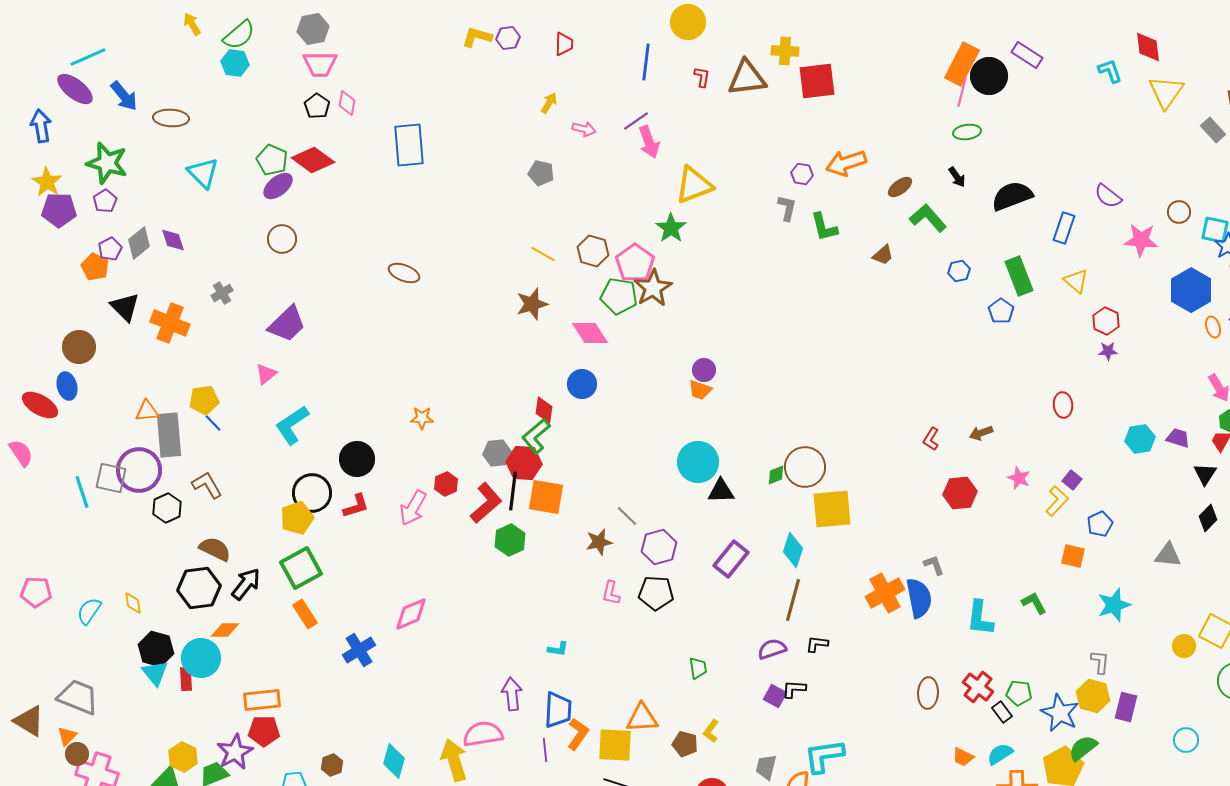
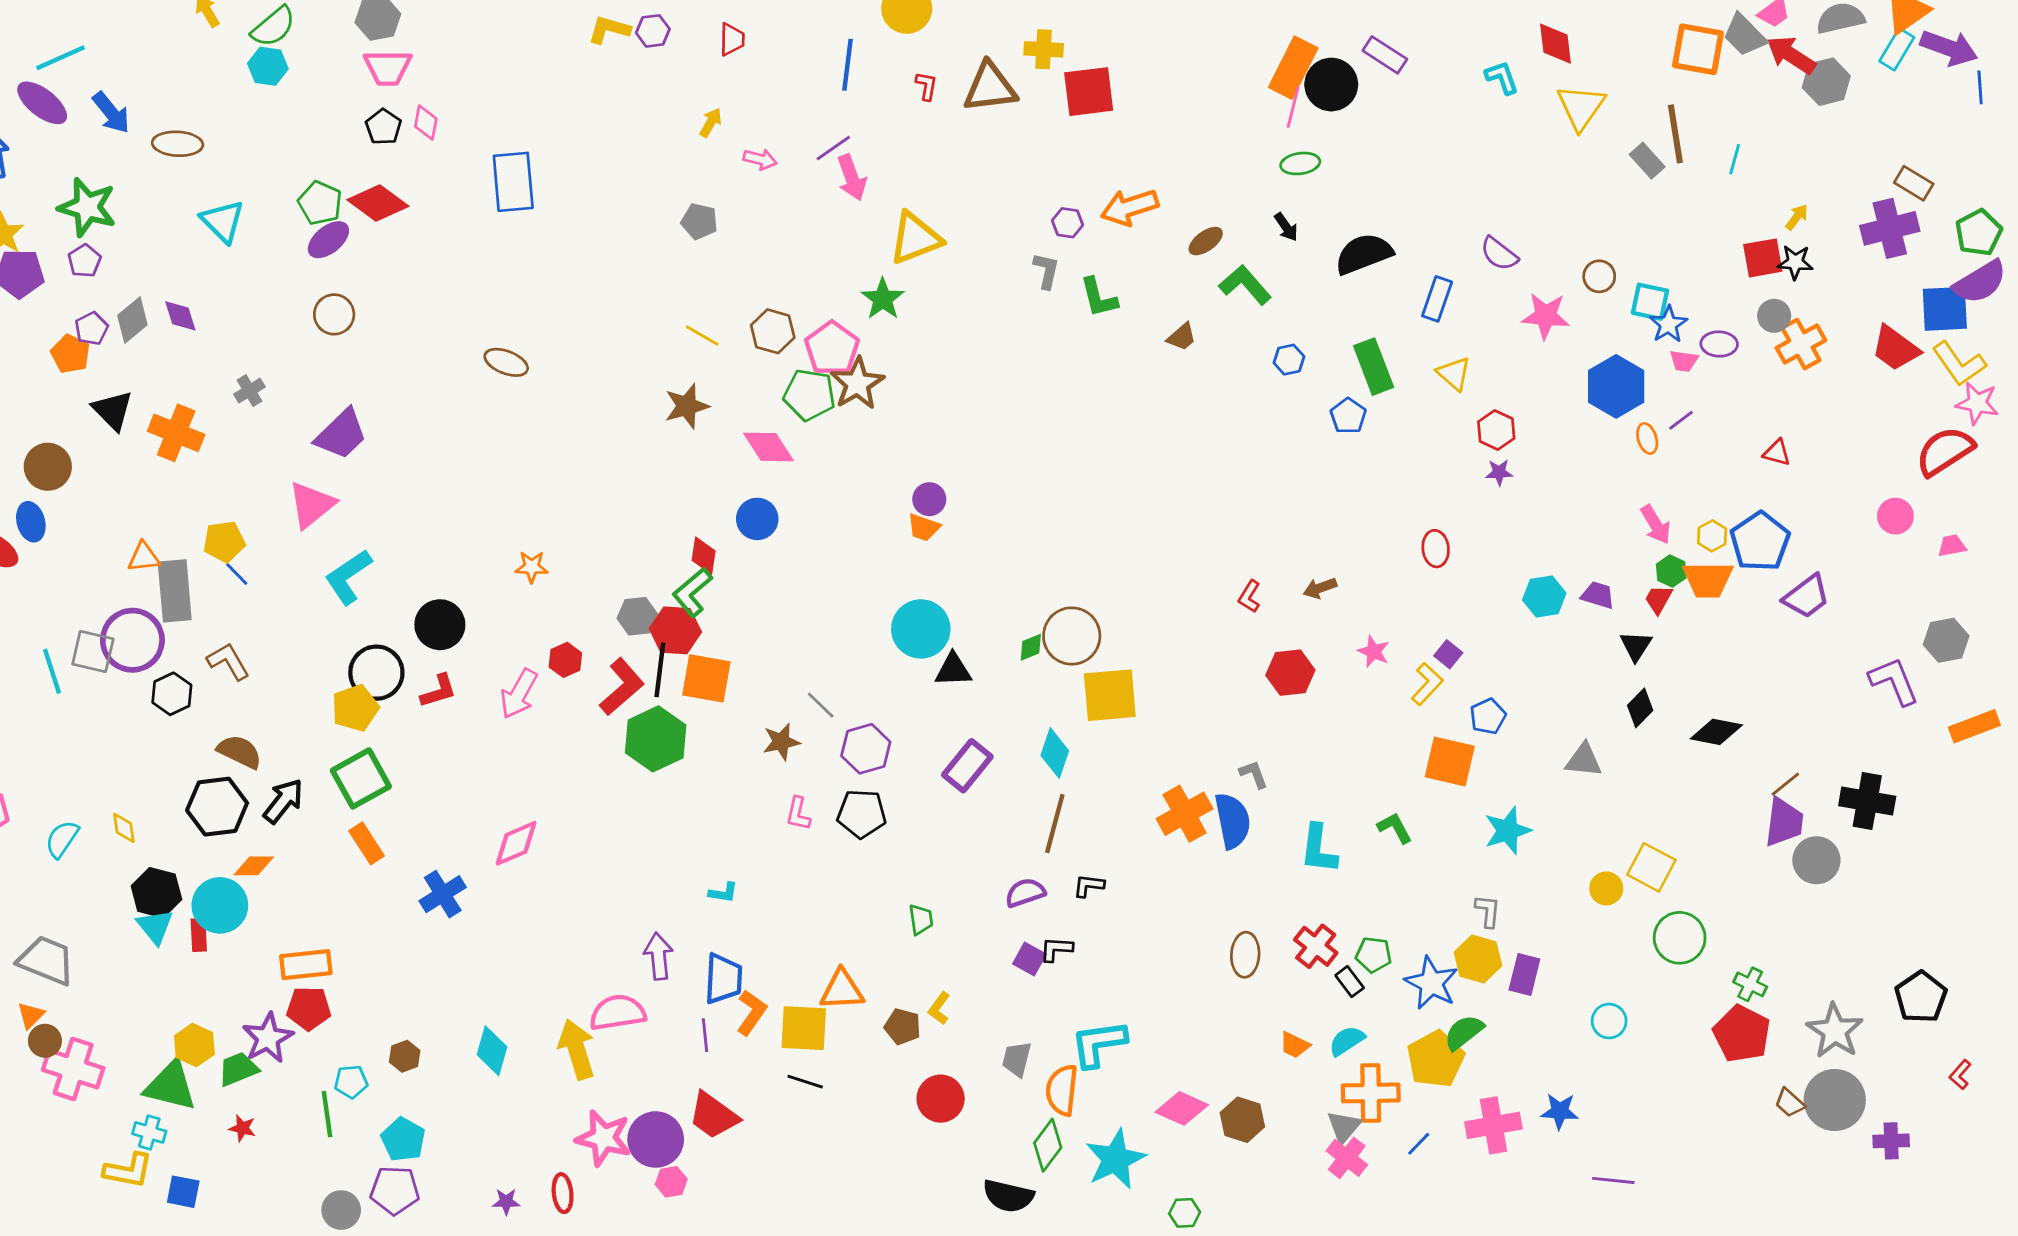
pink triangle: (266, 374) -> (312, 505), size x1.6
green hexagon: (510, 540) -> (656, 739), size x1.4
orange square: (1073, 556) -> (1450, 762), size x1.5

